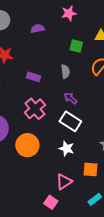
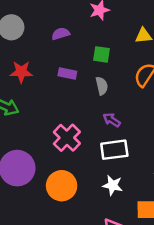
green square: (76, 46) -> (101, 54), moved
purple rectangle: (34, 77) -> (67, 73), moved
white rectangle: (70, 121) -> (114, 150), turned -35

